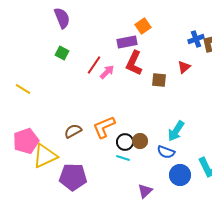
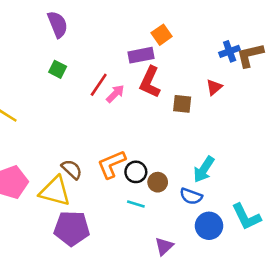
brown semicircle: (73, 131) -> (72, 169), turned 72
black circle: (125, 142) -> (136, 172), moved
yellow triangle: (45, 156) -> (55, 191), moved, turned 40

